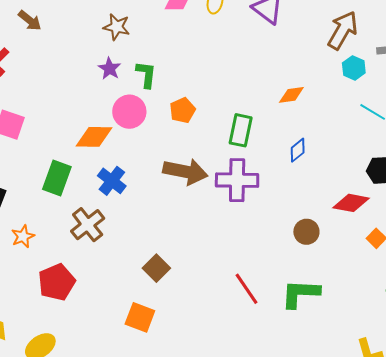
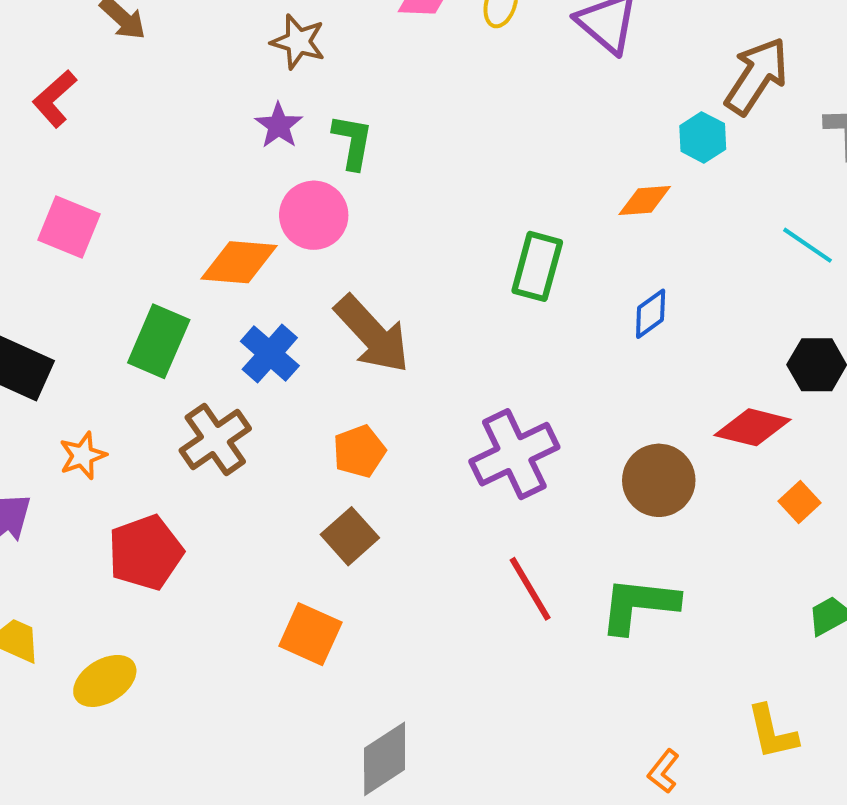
cyan hexagon: (354, 68) -> (703, 137), moved
orange pentagon: (182, 110) -> (359, 451), moved
brown arrow: (185, 172) -> (372, 334), moved, turned 33
purple cross: (237, 180) -> (514, 454), moved, turned -30
brown circle: (306, 232) -> (659, 480), size x1.4

